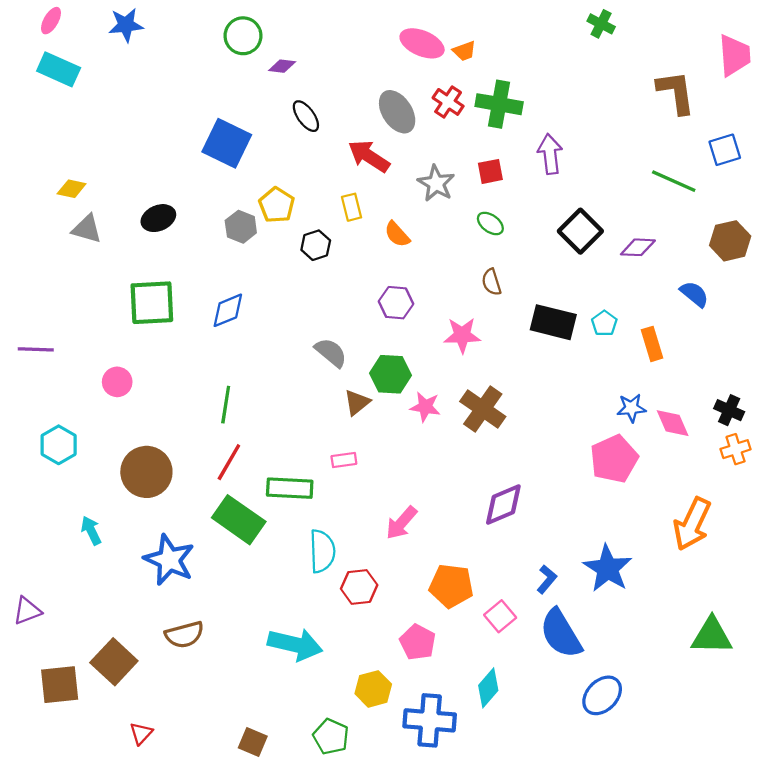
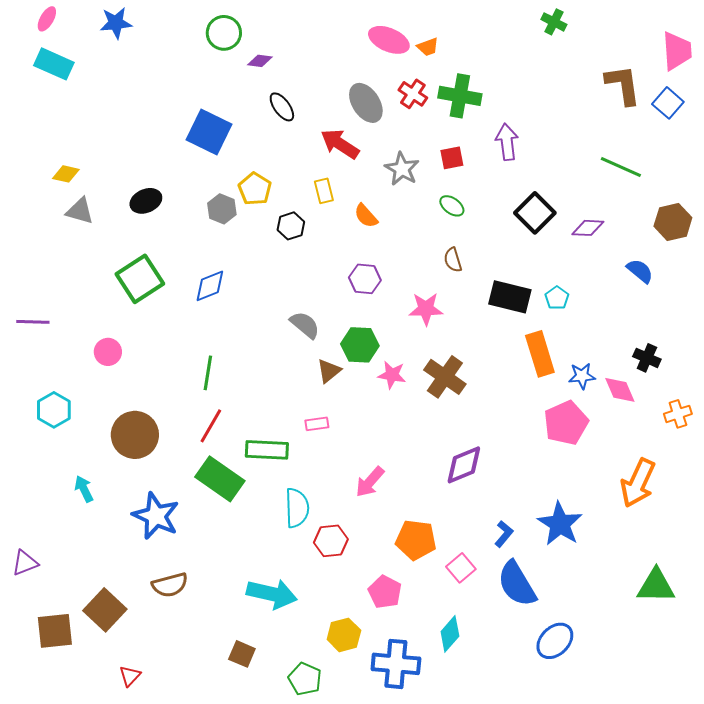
blue square: (725, 150) -> (668, 103), moved, turned -32
green square: (152, 303) -> (140, 279), turned -30
orange rectangle: (652, 344) -> (540, 354), moved, size x1.4
black cross: (729, 410) -> (647, 358), moved
brown square: (253, 742) -> (242, 654), moved

